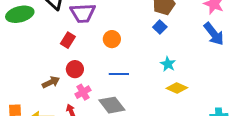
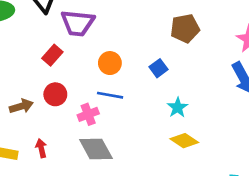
blue square: (160, 27) -> (159, 68), moved
blue line: (119, 74) -> (110, 95), moved
pink cross: (83, 92) -> (88, 114), moved

